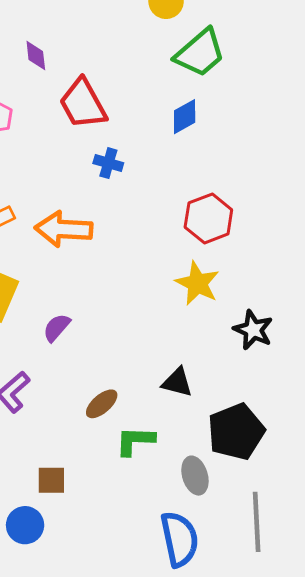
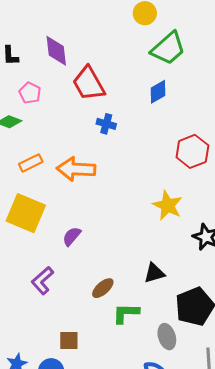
purple diamond: (36, 55) -> (56, 51), size x1.5
red hexagon: (208, 218) -> (192, 151), moved
black triangle: (177, 382) -> (154, 273), turned -30

